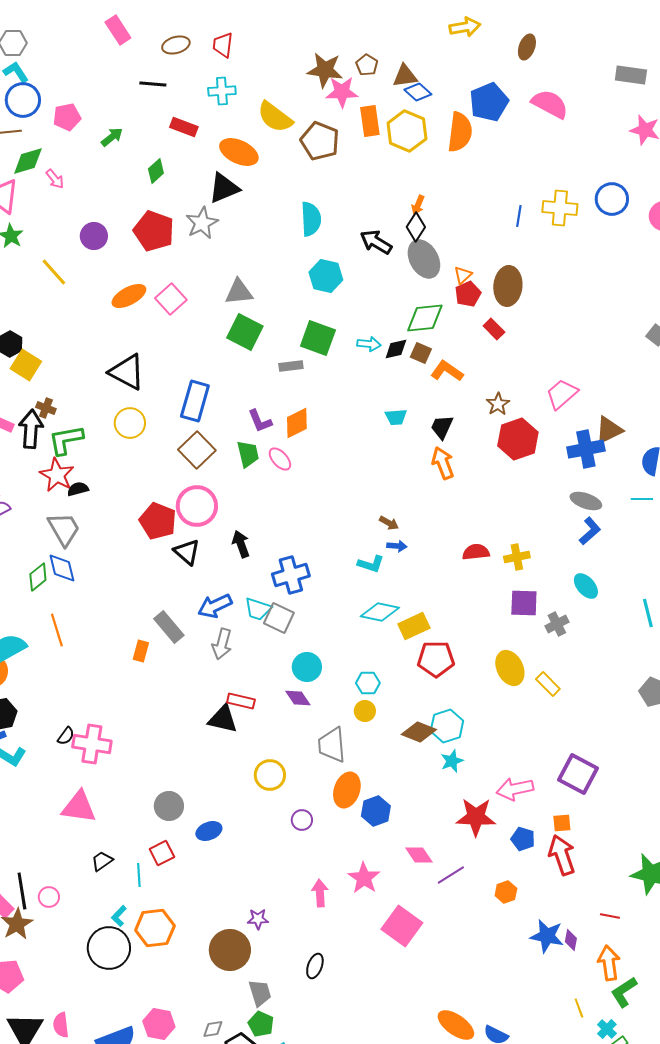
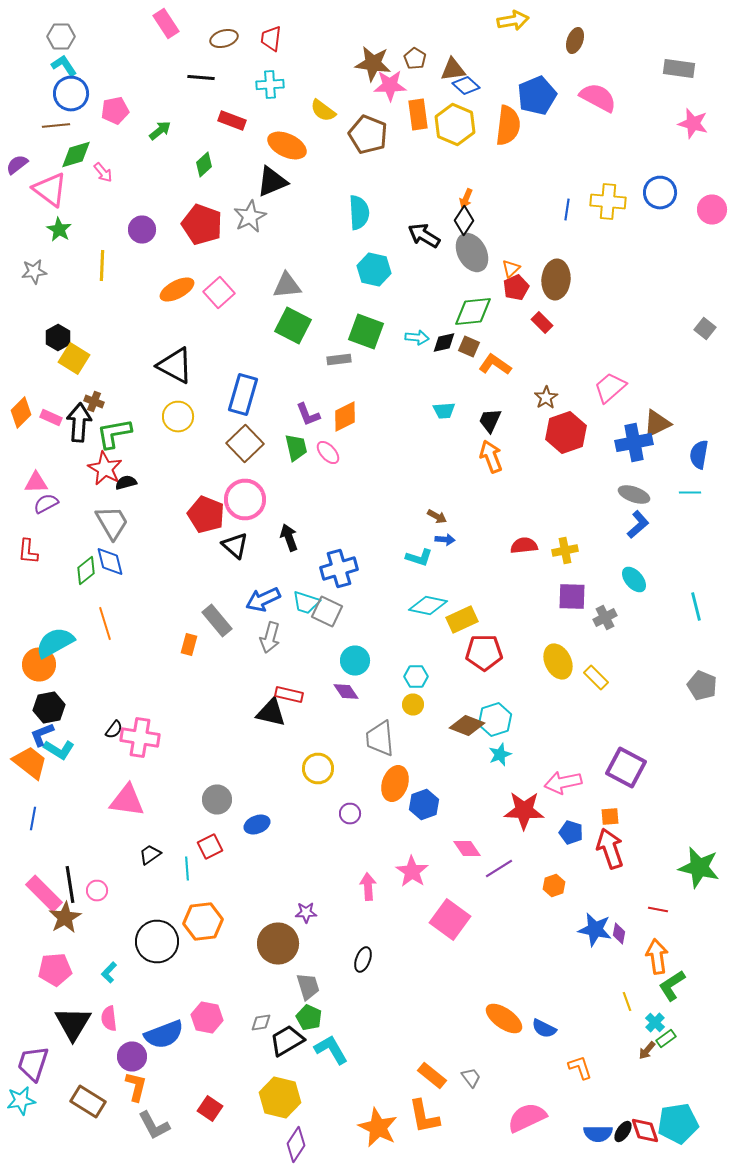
yellow semicircle: (275, 117) -> (323, 110), size x0.7
yellow line: (54, 272) -> (102, 266), turned 44
cyan L-shape: (119, 916) -> (109, 972), moved

